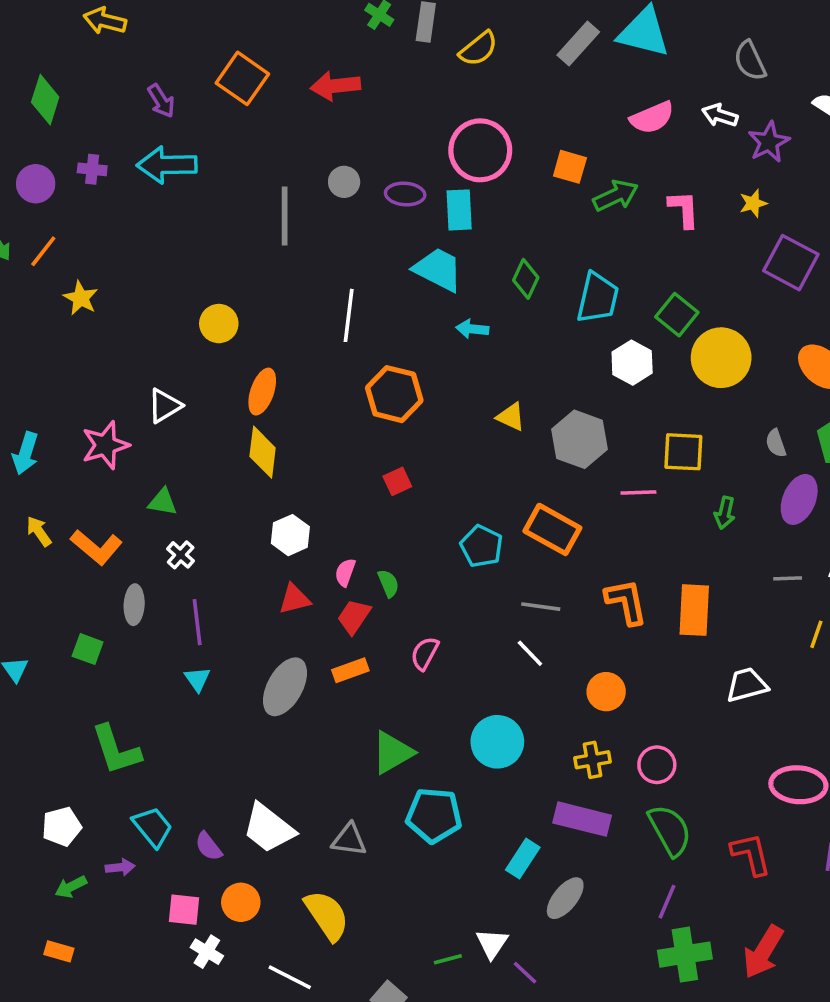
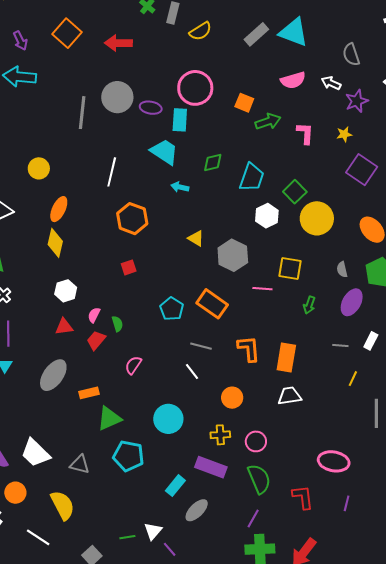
gray circle: (344, 182) -> (117, 97), size x1.8
green diamond: (526, 279) -> (213, 162), turned 45
orange rectangle: (350, 670) -> (89, 393), moved
white trapezoid: (747, 685) -> (289, 396), moved

